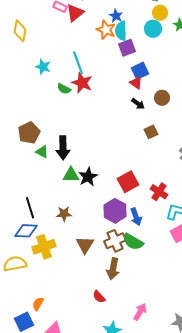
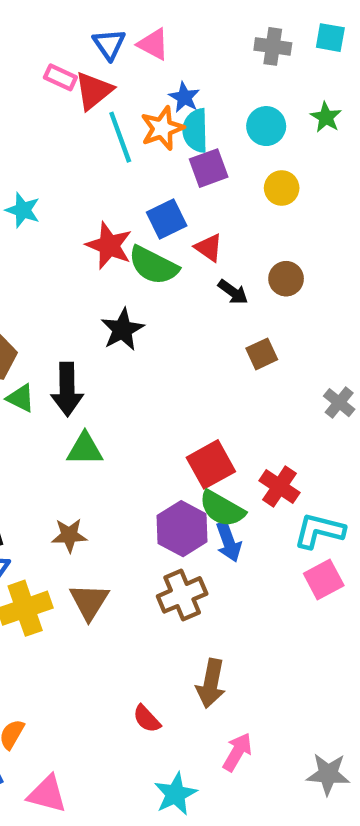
yellow circle: (160, 13) -> (282, 188), moved
orange star: (106, 30) -> (162, 128), turned 30
cyan line: (78, 63) -> (120, 137), moved
blue square: (140, 71) -> (167, 219), moved
red triangle: (136, 83) -> (209, 248), moved
green semicircle: (64, 89) -> (153, 265), moved, size x1.6
black star: (88, 177) -> (122, 330), moved
green semicircle: (133, 242) -> (222, 509), moved
brown triangle: (85, 245) -> (89, 602), moved
brown arrow: (113, 269) -> (211, 683), moved

